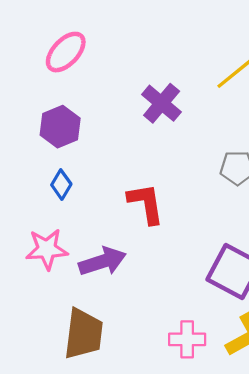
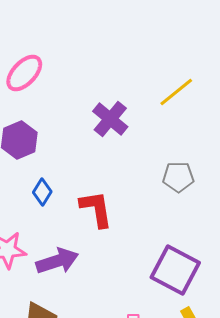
blue diamond: (61, 185) -> (42, 192), moved

